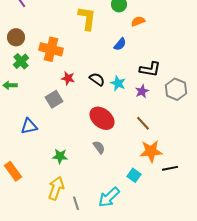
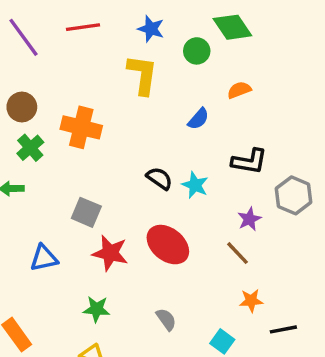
orange semicircle: (138, 21) -> (239, 90), moved
red star: (68, 78) -> (110, 253), moved, size x1.5
purple star: (142, 91) -> (249, 219), moved
gray square: (54, 99) -> (86, 212), turned -36
gray semicircle: (99, 147) -> (166, 319), moved
orange star: (151, 151) -> (251, 301), size x0.6

